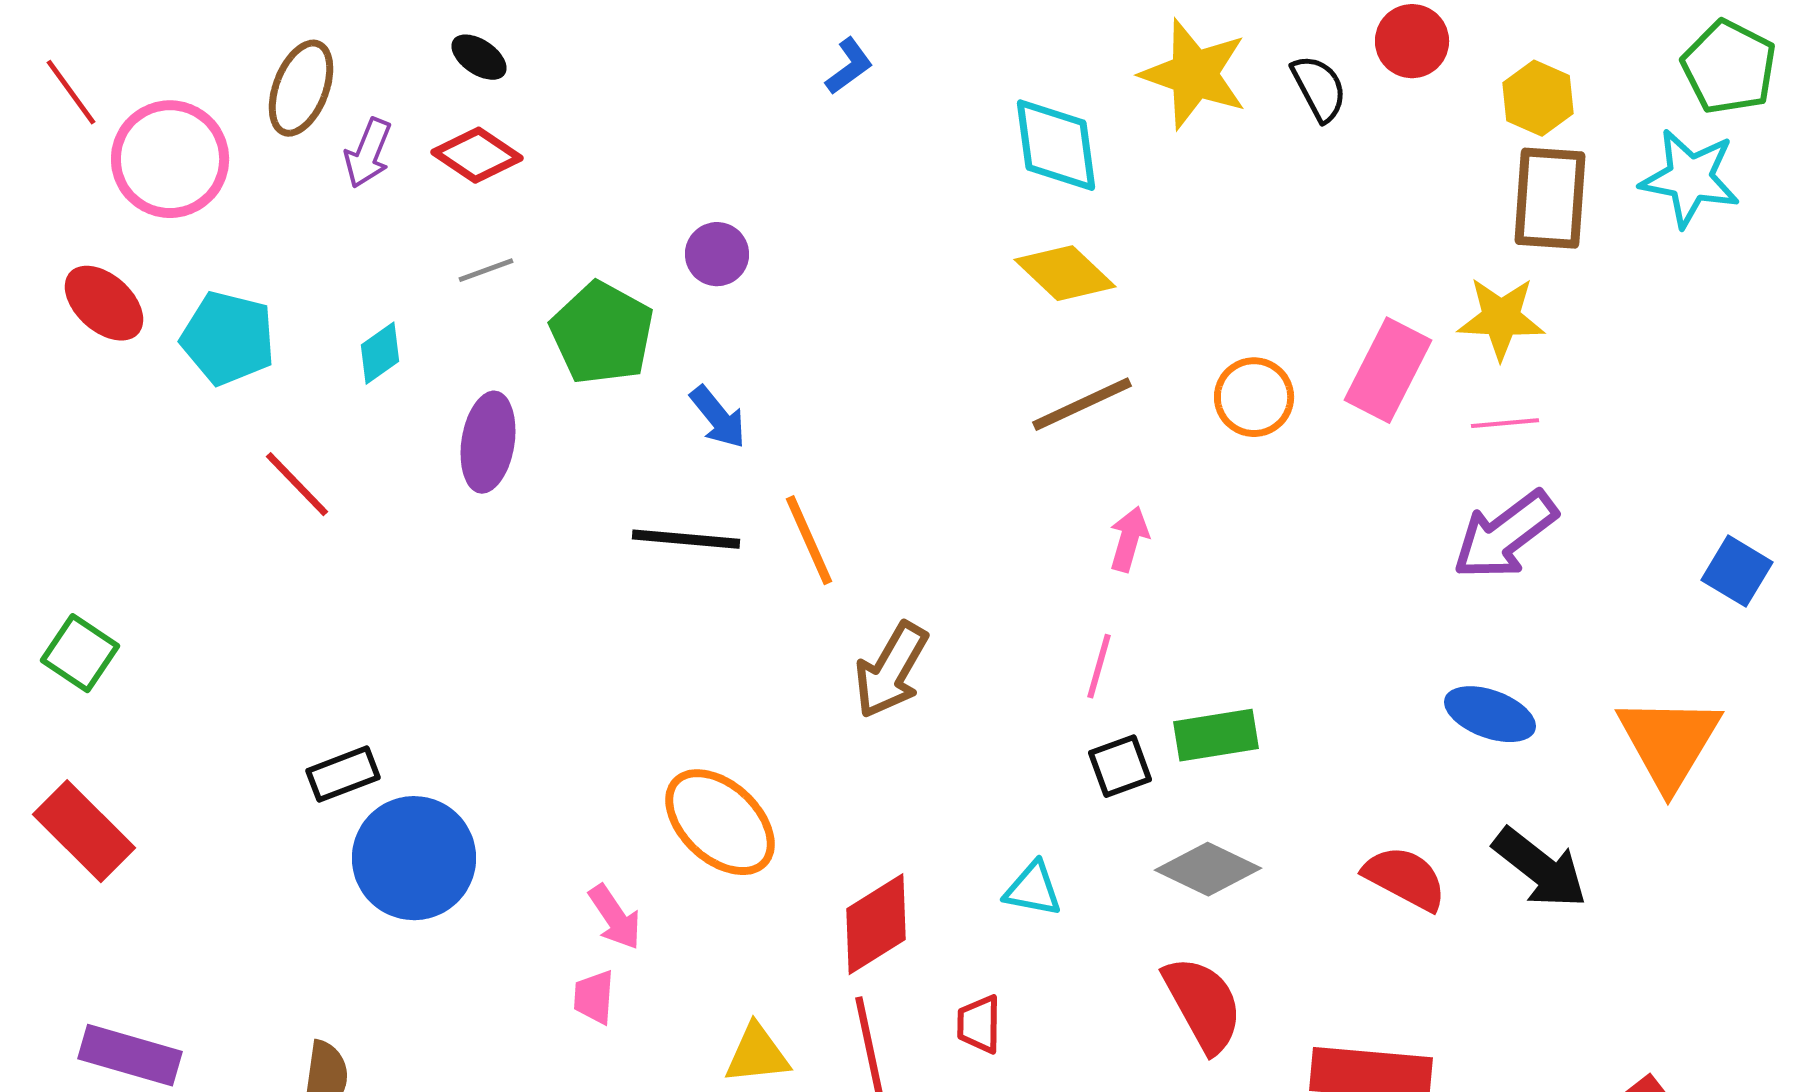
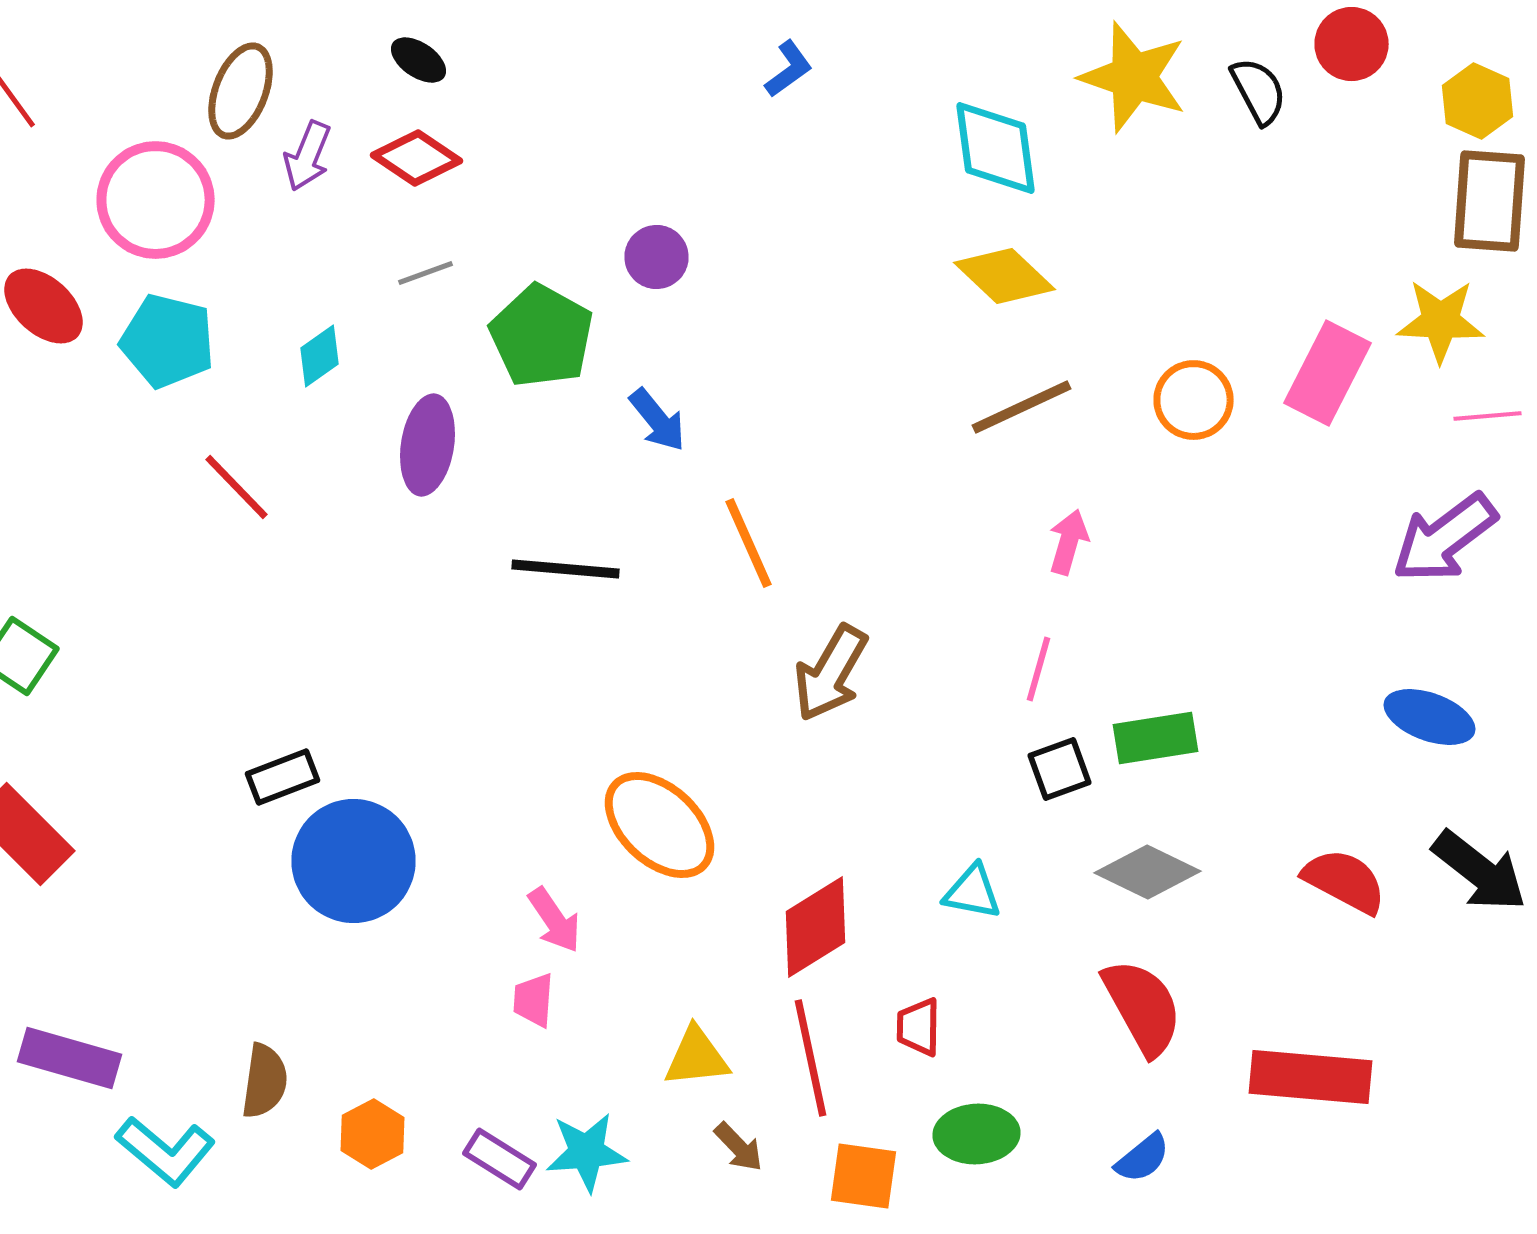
pink circle: (170, 159) -> (156, 200), moved
pink line: (1505, 423) -> (1488, 416), moved
black line: (686, 539) -> (566, 569), moved

